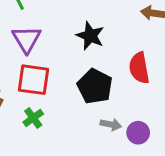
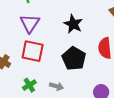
green cross: (33, 118) -> (29, 85), moved
gray arrow: (111, 125) -> (56, 86), moved

